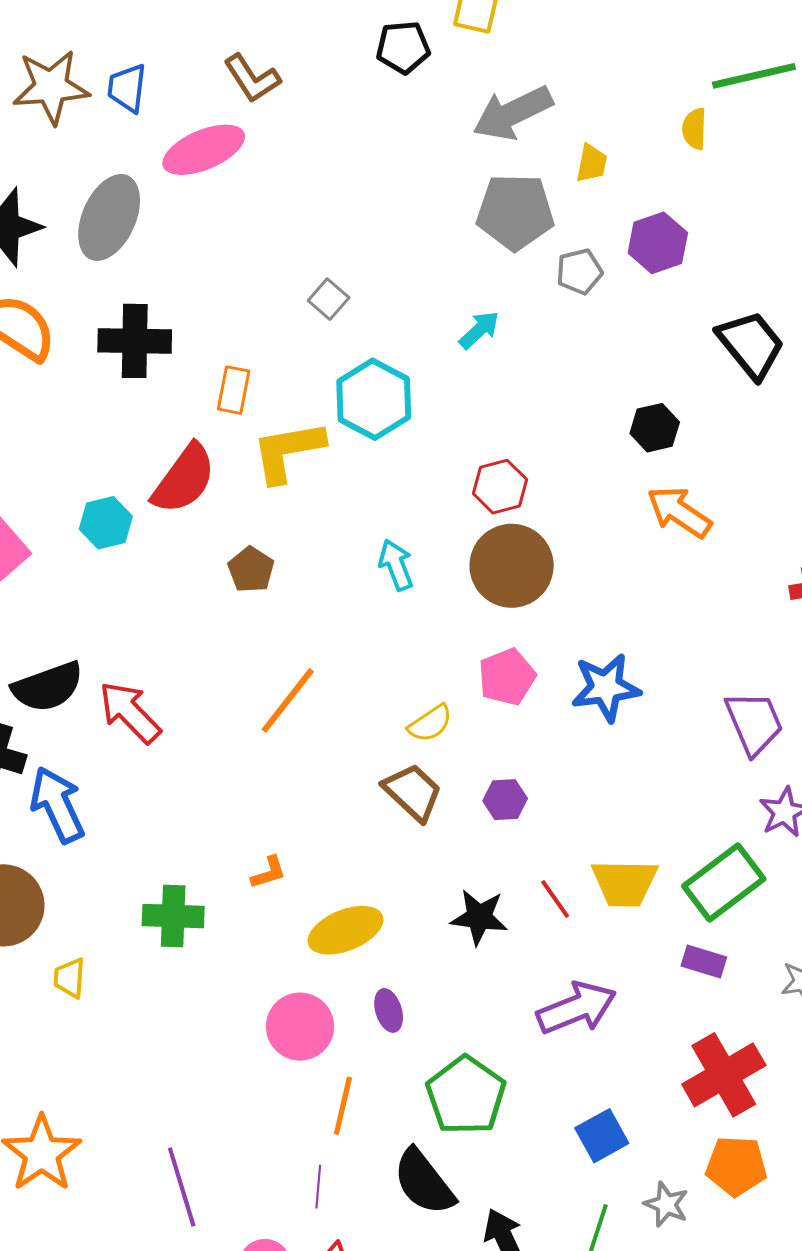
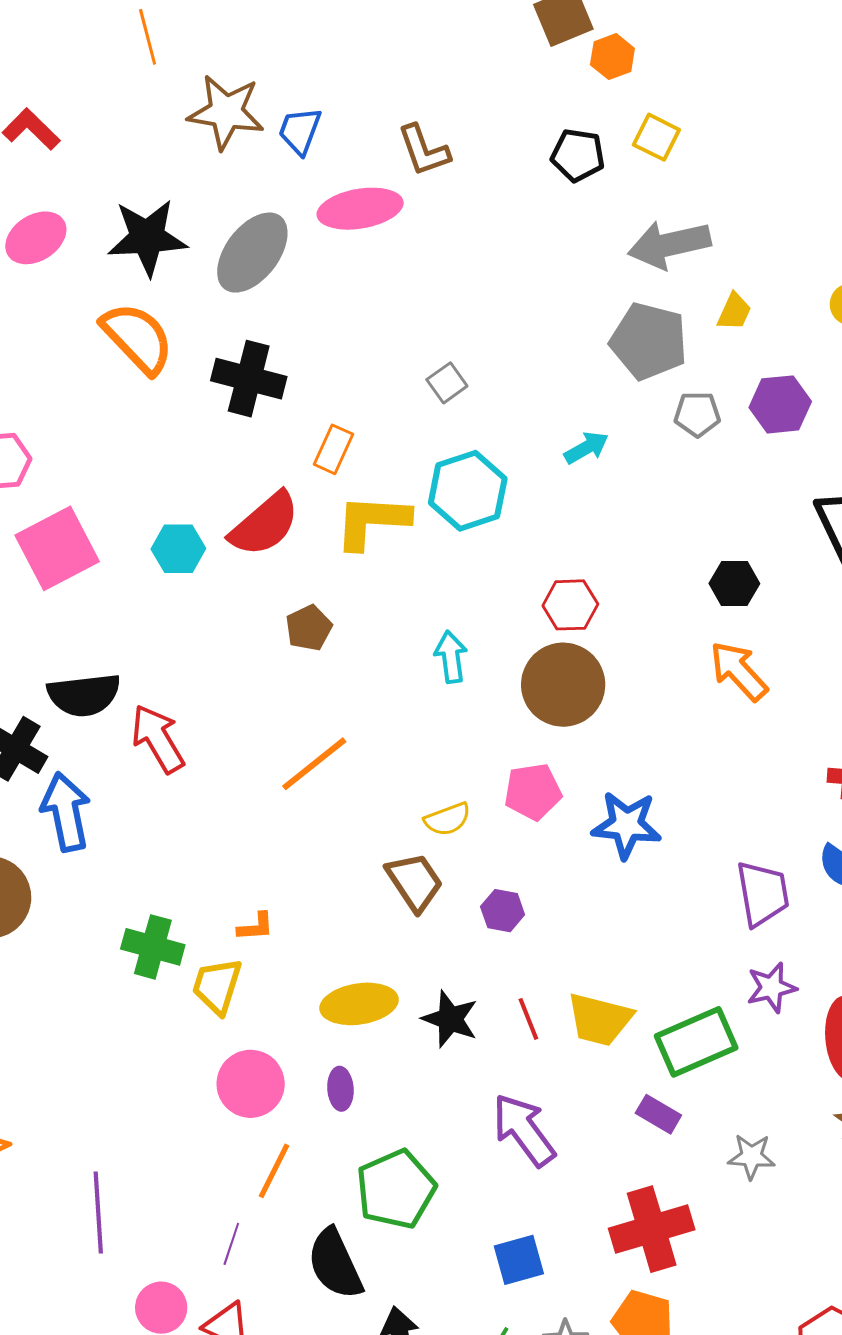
yellow ellipse: (346, 930) -> (359, 1004), moved
yellow trapezoid: (70, 978) -> (217, 986), moved, size x1.4
purple arrow: (577, 1008) -> (524, 1130), turned -118

